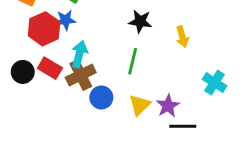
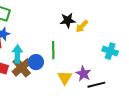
black star: (140, 21) -> (68, 20), moved
yellow arrow: (182, 37) -> (82, 26), turned 72
blue circle: (101, 98) -> (36, 62), moved

